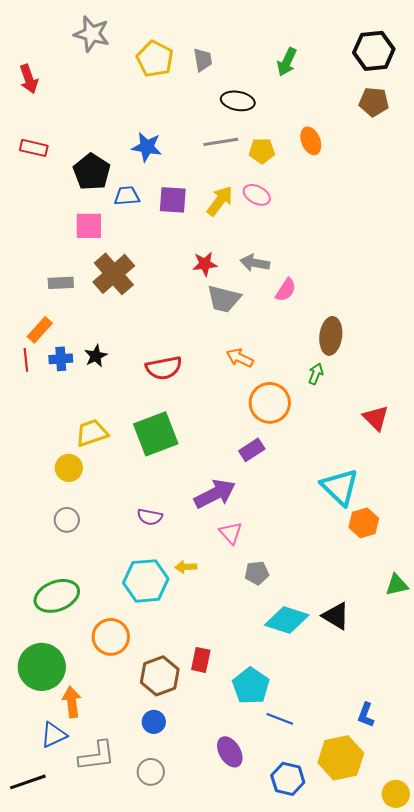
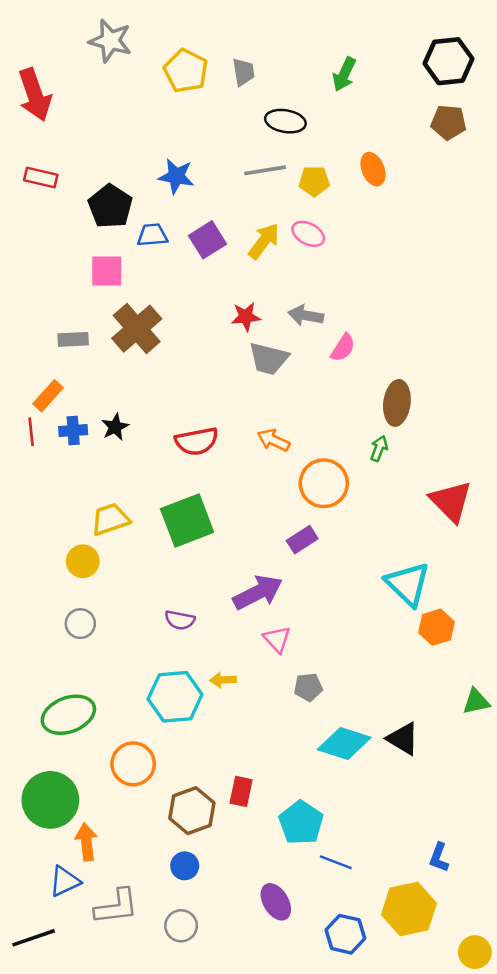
red arrow: (29, 79) -> (35, 95), size x1.5
purple square: (173, 200) -> (207, 240), turned -36
orange arrow: (240, 358) -> (273, 440), moved
red triangle: (376, 418) -> (451, 501), size x1.4

